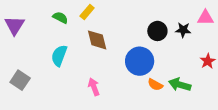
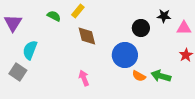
pink triangle: (205, 18) -> (184, 28), moved
black star: (183, 30) -> (164, 16), moved
cyan semicircle: (59, 56) -> (30, 50), moved

